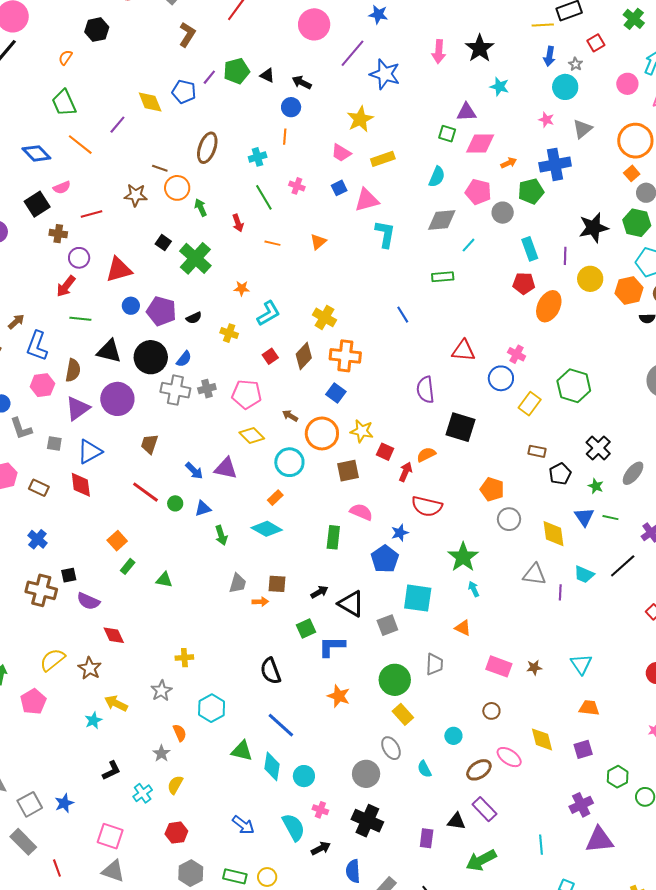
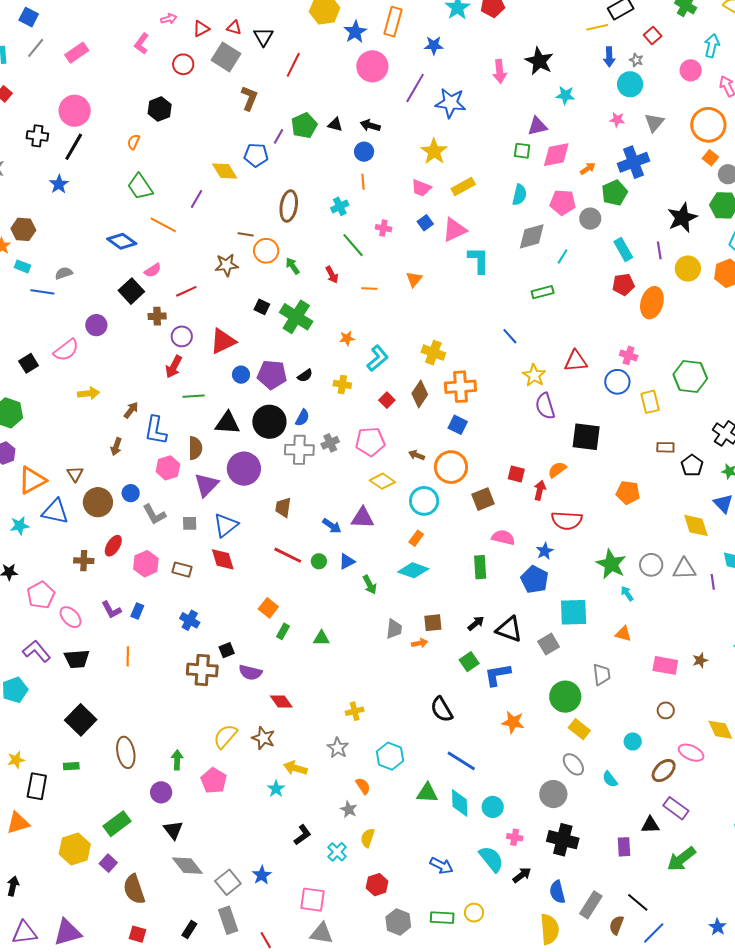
yellow rectangle: (530, 404) -> (650, 402), turned -40
yellow star: (362, 431) -> (534, 375), moved, turned 30
gray circle: (509, 519) -> (651, 565), moved
gray rectangle: (23, 842) -> (228, 920), turned 36

